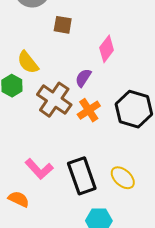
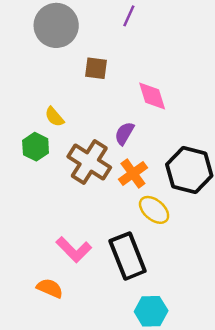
pink diamond: (107, 49) -> (152, 96), turned -52
yellow semicircle: (28, 62) -> (54, 117), size x0.7
yellow ellipse: (123, 178) -> (154, 210), moved

